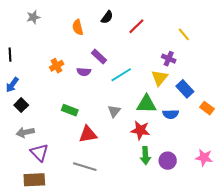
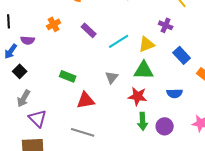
purple rectangle: (99, 57) -> (89, 30), moved
orange cross: (57, 66) -> (54, 24), moved
purple semicircle: (84, 72) -> (28, 40), moved
yellow triangle: (160, 78) -> (147, 44), moved, turned 30
blue semicircle: (171, 114) -> (175, 93), moved
gray arrow: (25, 132) -> (24, 98), turned -48

